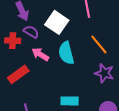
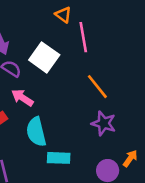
cyan semicircle: (66, 53) -> (36, 132), moved

